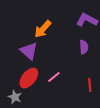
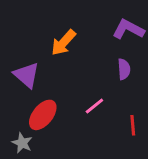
purple triangle: (29, 51) -> (27, 75), moved
pink line: (54, 77) -> (94, 106), moved

